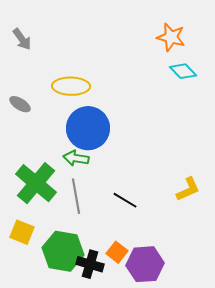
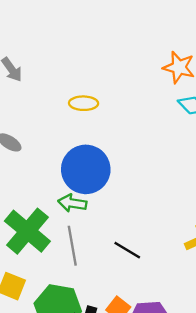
yellow ellipse: (71, 86) -> (84, 103), moved, size x0.7

